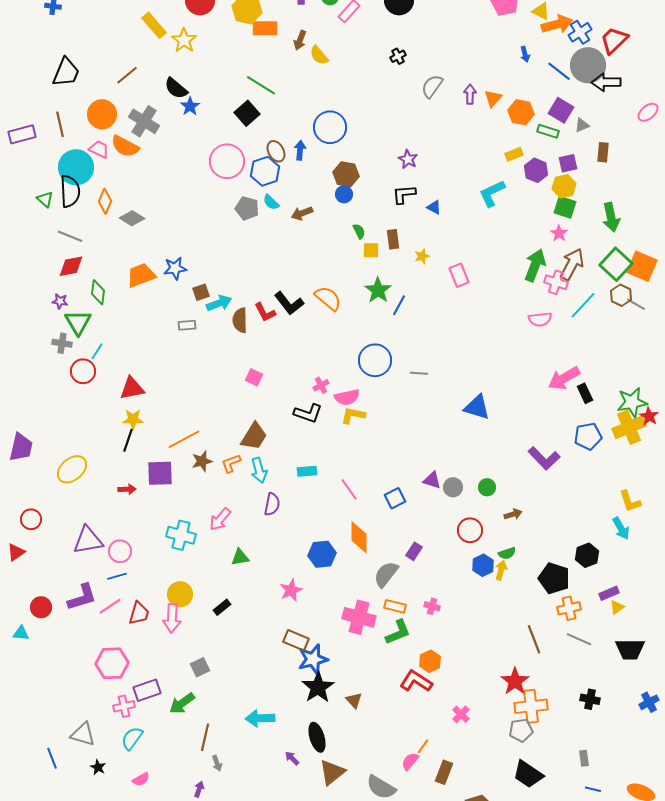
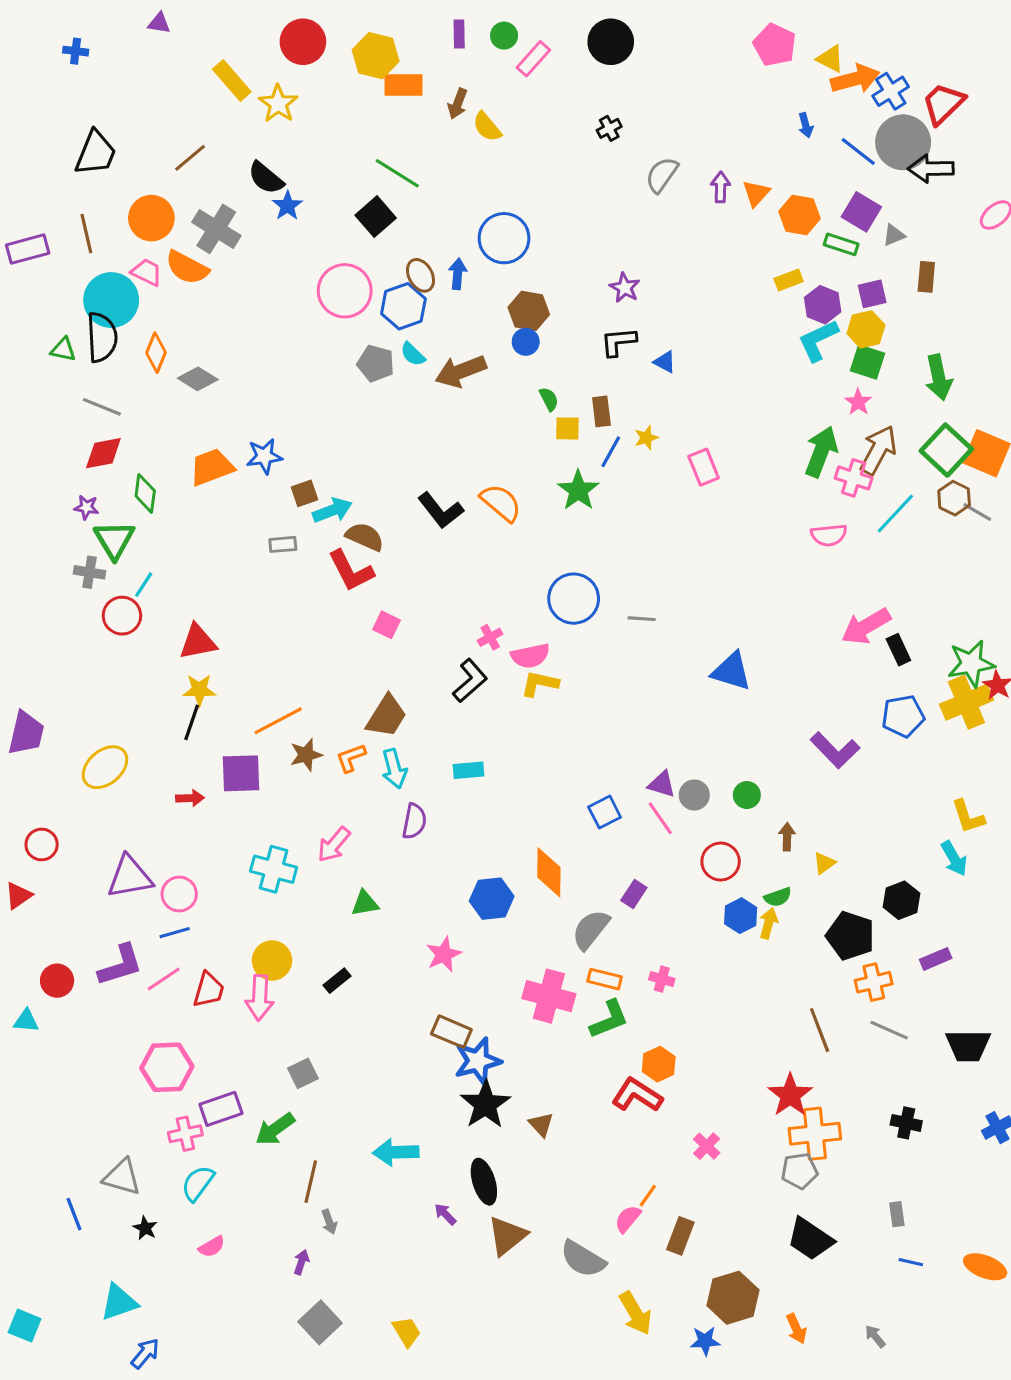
cyan L-shape: (492, 193) -> (818, 340), moved
green triangle: (45, 199) -> (63, 350), turned -30
brown arrow: (302, 213) -> (461, 371), size x1.5
blue line: (399, 305) -> (611, 452), moved
red L-shape: (265, 312) -> (351, 571), moved, size x1.4
brown semicircle: (240, 320) -> (365, 537), turned 115
black L-shape: (308, 413) -> (470, 681), turned -60
pink line: (349, 489) -> (660, 818), moved
brown arrow: (513, 514) -> (787, 837), turned -72
yellow triangle: (617, 607) -> (824, 863), moved

